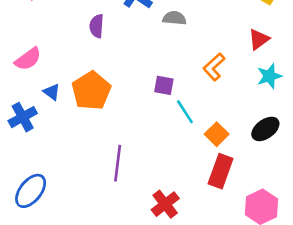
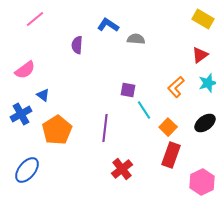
orange L-shape: (214, 67) -> (176, 87), moved
orange pentagon: (91, 91) -> (57, 130), moved
purple line: (118, 163) -> (105, 128), moved
red cross: (165, 204) -> (122, 169), moved

